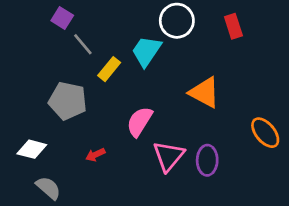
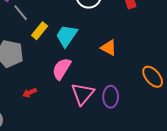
cyan trapezoid: (146, 51) -> (67, 36), moved
orange triangle: (204, 93) -> (109, 48), size x0.7

